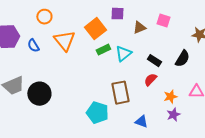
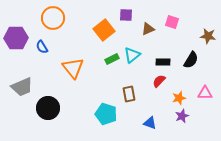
orange circle: (44, 17) -> (53, 18), size x1.5
orange triangle: (64, 41) -> (73, 68), moved
green rectangle: (103, 50) -> (112, 59), moved
black rectangle: (154, 61) -> (163, 62), turned -32
brown rectangle: (120, 93) -> (129, 94), size x0.7
black circle: (39, 94) -> (48, 108), moved

